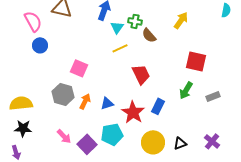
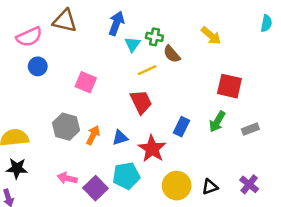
yellow arrow: (181, 20) -> (211, 36), turned 96
pink semicircle: (33, 21) -> (29, 37), turned 95
yellow line: (120, 48) -> (147, 70), moved
pink square: (79, 68) -> (86, 82), moved
red trapezoid: (141, 74) -> (141, 102), moved
blue rectangle: (158, 106) -> (182, 127), moved
pink arrow: (64, 136) -> (67, 178), turned 147

